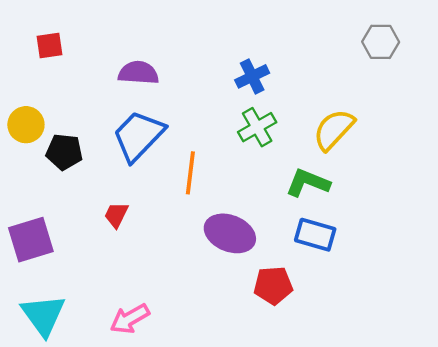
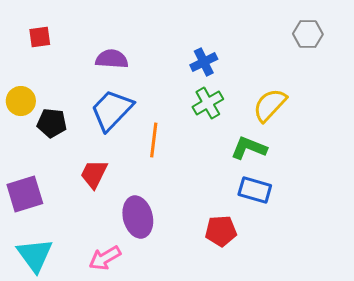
red trapezoid: (116, 215) -> (94, 174), size x1.4
purple ellipse: (230, 233) -> (138, 217), moved, turned 54

